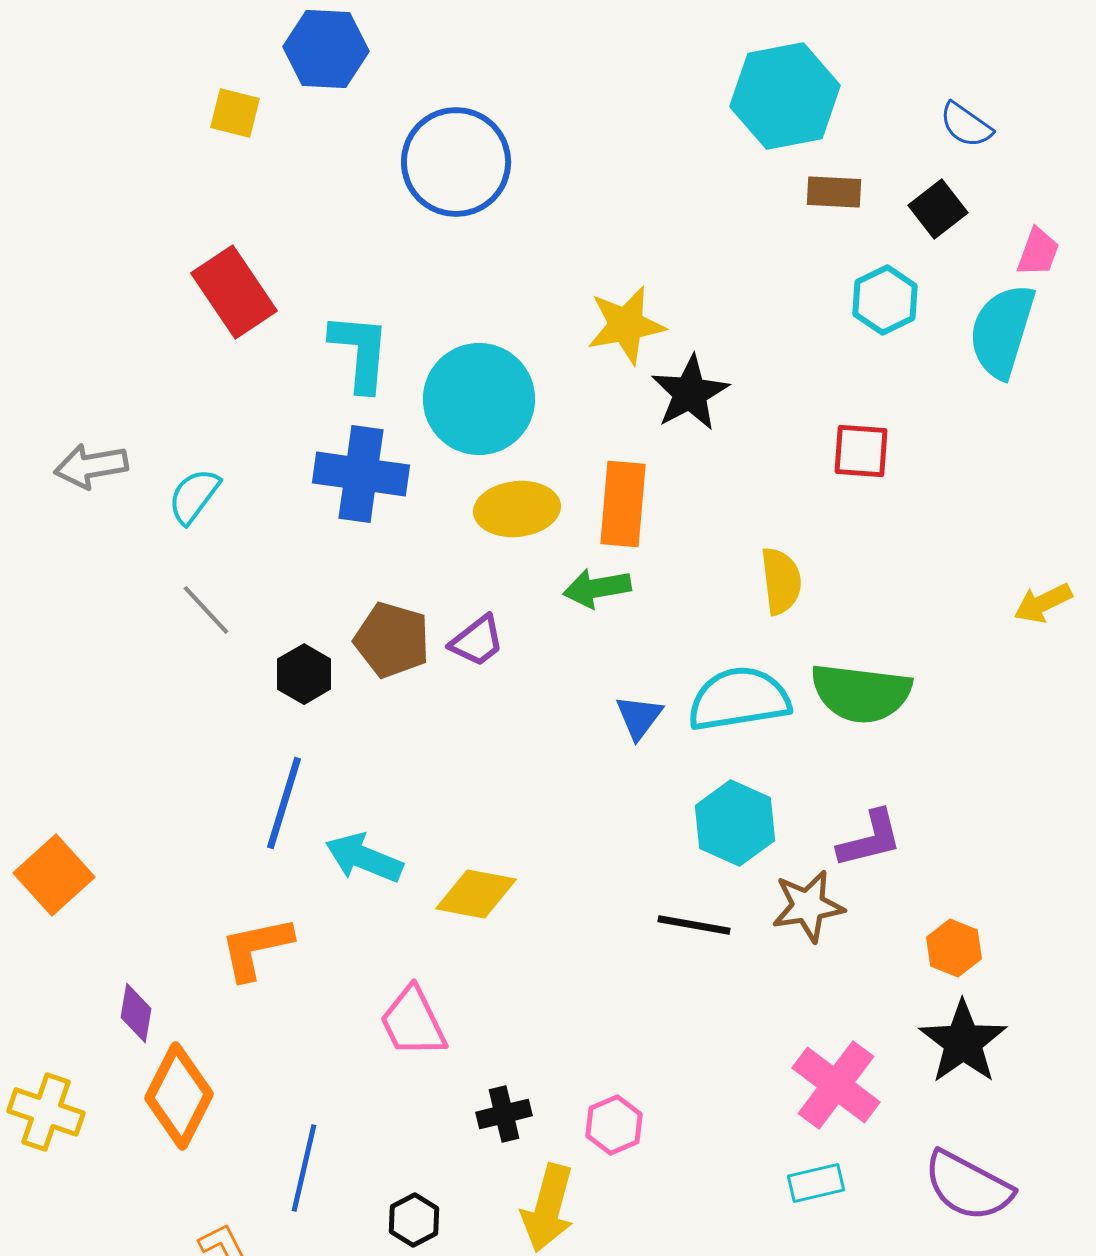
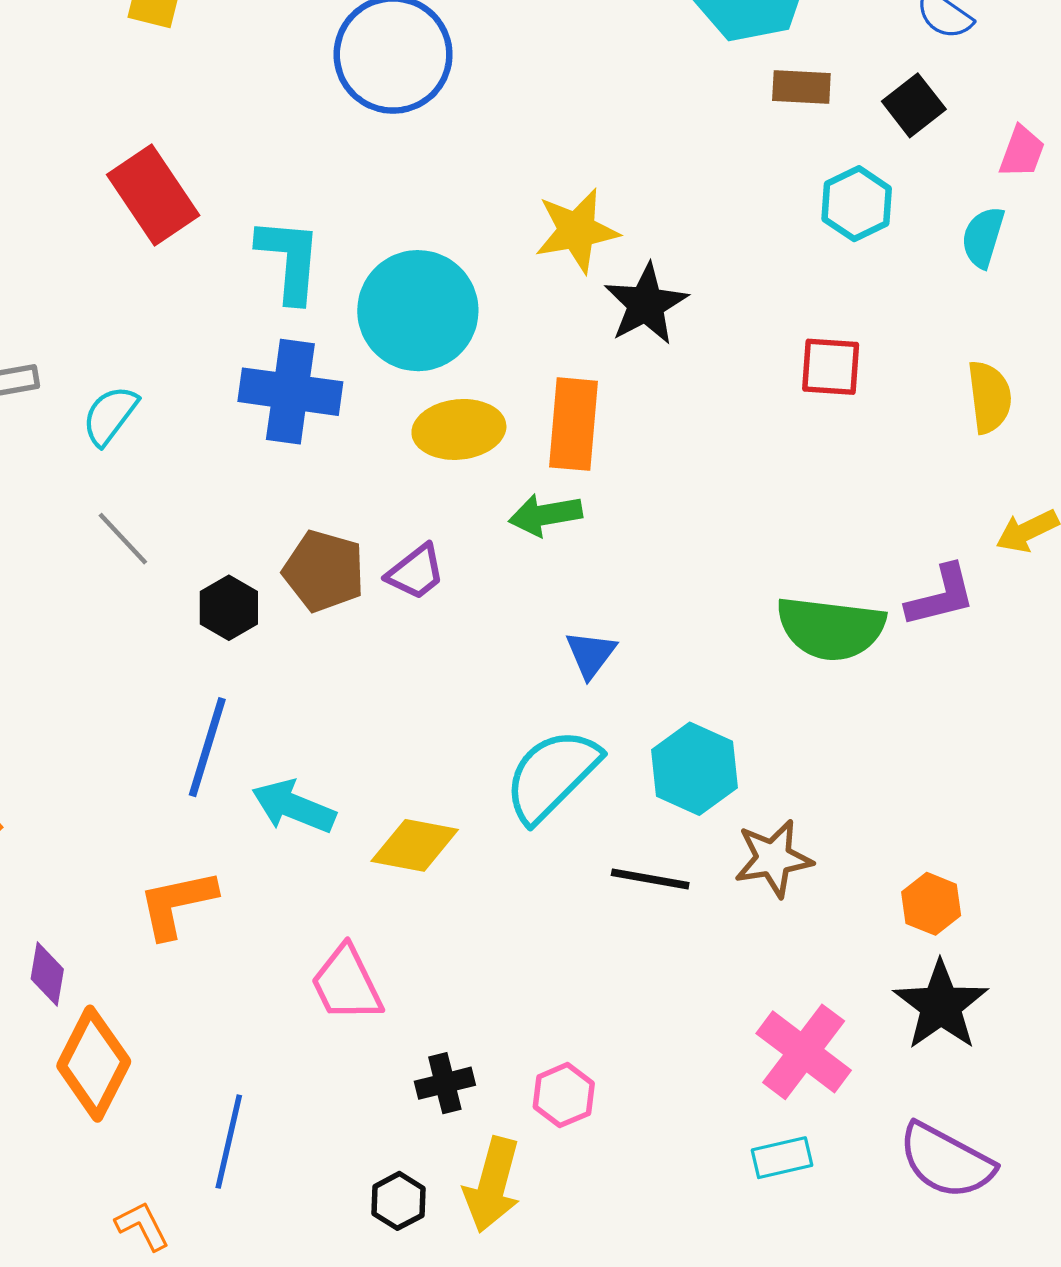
cyan semicircle: (1002, 331) -> (983, 237), size x0.6
yellow semicircle: (781, 581) -> (989, 397), moved
cyan semicircle: (739, 699) -> (552, 775), moved, turned -36
purple L-shape: (870, 839) -> (941, 596), moved
black hexagon: (414, 1220) -> (398, 1201), moved

